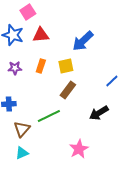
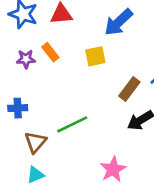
orange rectangle: (41, 66) -> (50, 52), moved, turned -56
brown rectangle: (68, 90) -> (129, 89), moved

